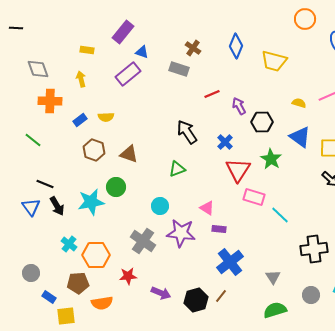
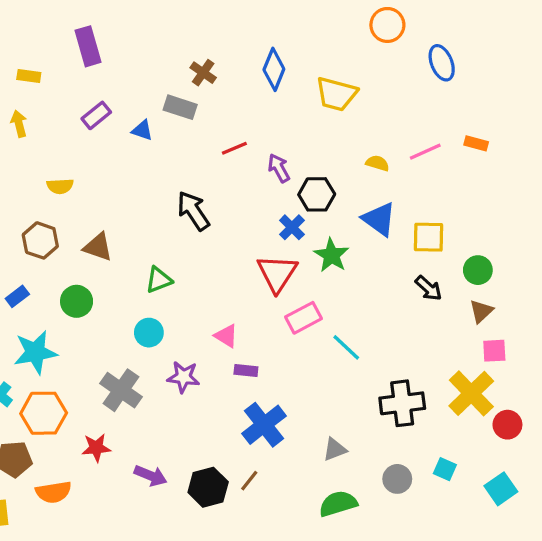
purple rectangle: (123, 32) -> (88, 46), turned -55
blue triangle: (142, 52) -> (142, 130), moved
purple rectangle: (128, 74) -> (96, 115), size x0.7
blue rectangle: (80, 120) -> (17, 296), moved
blue cross: (225, 142) -> (292, 227), moved
green triangle: (177, 169) -> (159, 280), moved
pink rectangle: (254, 197) -> (304, 318), turned -45
cyan star: (91, 202) -> (35, 352), moved
purple star: (181, 233) -> (183, 377), size x0.7
gray triangle: (273, 277) -> (335, 449), turned 42

